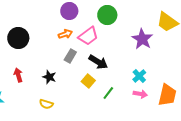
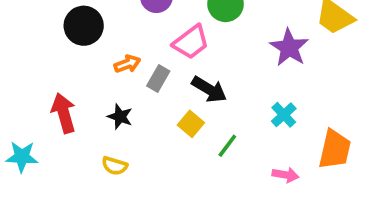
orange arrow: (65, 34) -> (127, 64), moved
black circle: (18, 38) -> (84, 26), moved
red arrow: (18, 75) -> (64, 113), size x1.5
pink arrow: (140, 94) -> (286, 175), moved

